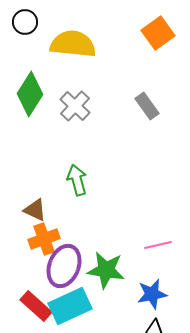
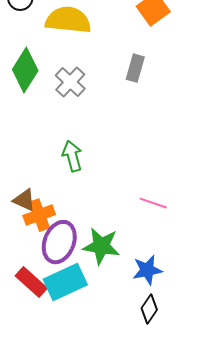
gray rectangle: (147, 106) -> (135, 68), moved, turned 52
brown triangle: (35, 210) -> (24, 200), moved
pink line: (158, 245) -> (153, 203), moved, turned 32

